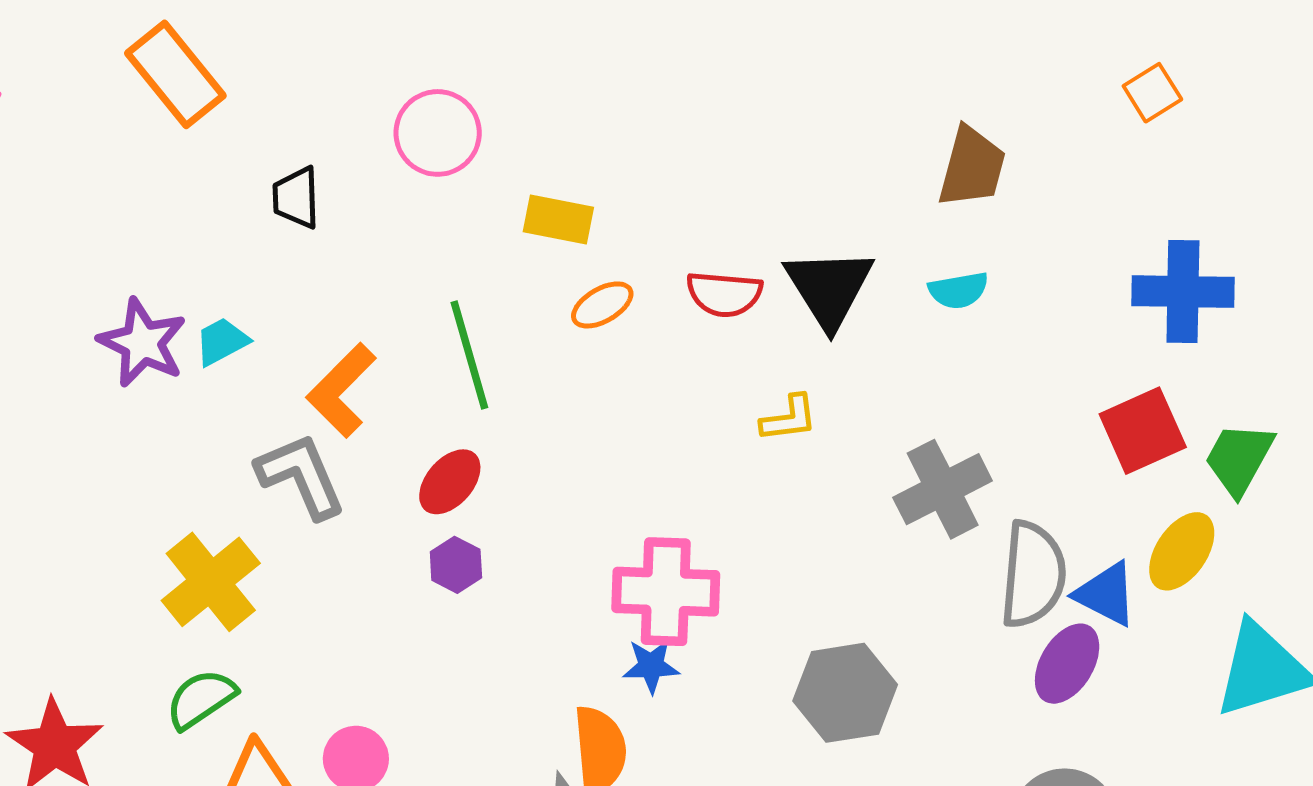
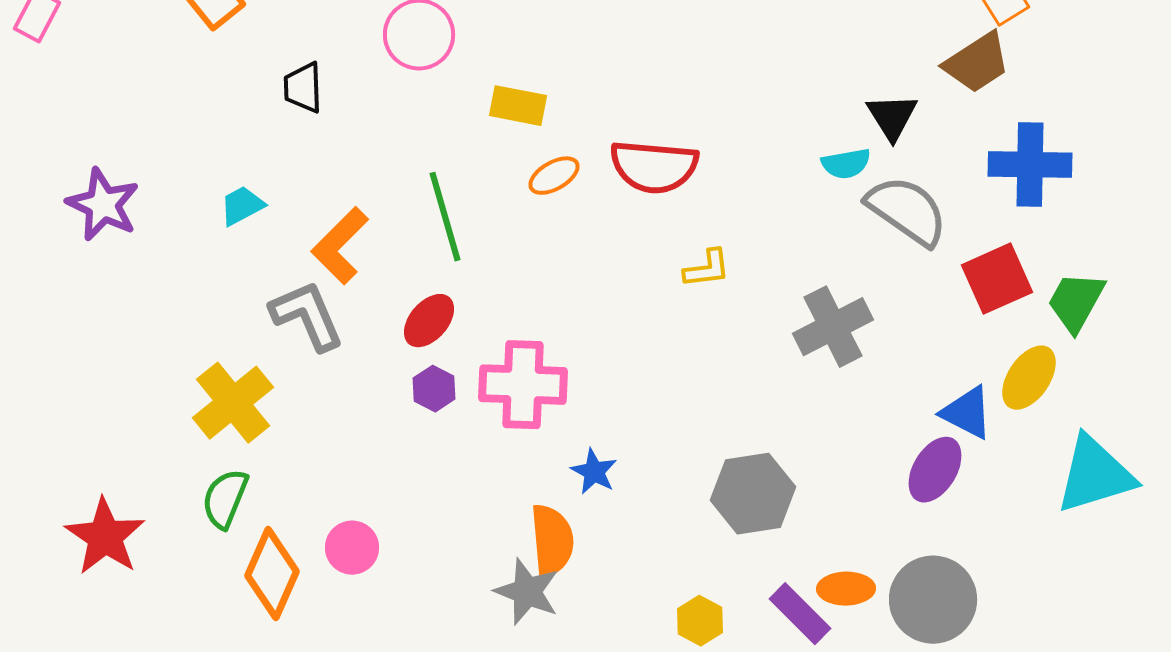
brown trapezoid: (972, 167) -> (977, 63), moved, turned 42
black triangle: (829, 288) -> (892, 117), moved, size x0.7
red semicircle: (724, 294) -> (654, 167), size x1.4
purple star: (142, 343) -> (103, 205), moved
gray semicircle: (1033, 575) -> (907, 211), moved, turned -60
pink cross: (666, 592) -> (523, 385), moved
blue star: (651, 666) -> (594, 472), turned 30
green semicircle: (201, 699) -> (225, 499), turned -34

